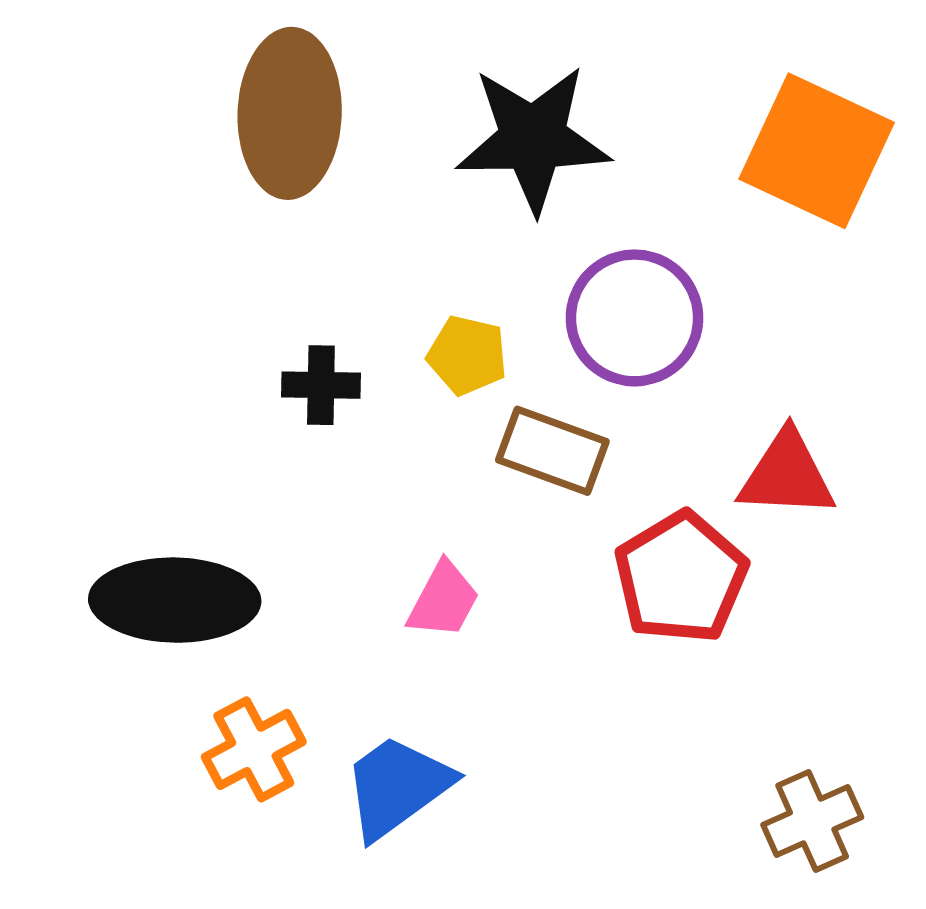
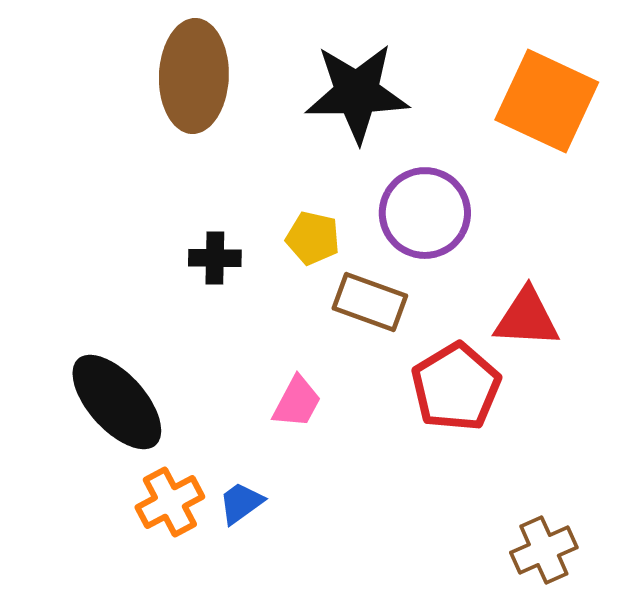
black ellipse: (175, 600) -> (117, 402), turned 47
blue trapezoid: (397, 787) -> (241, 503), moved, size x0.6

